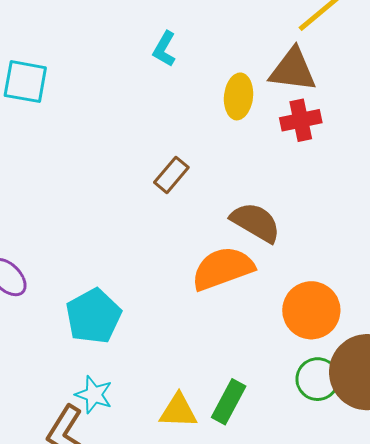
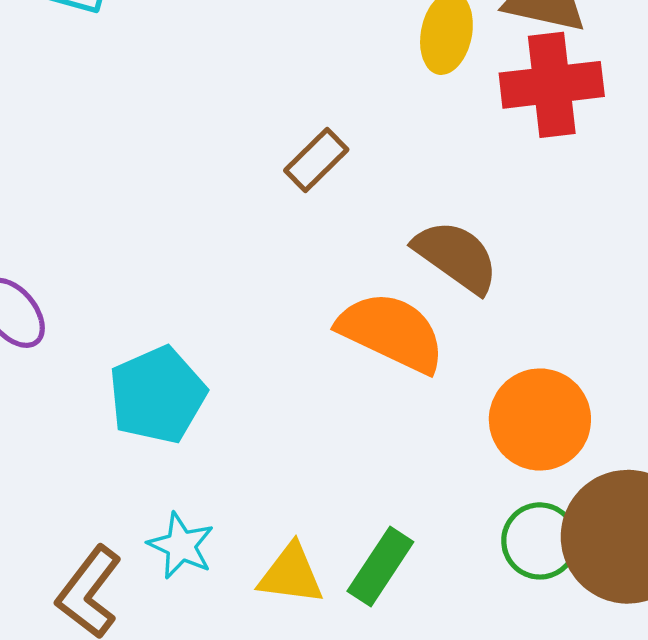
red cross: (301, 120) -> (552, 85), size x1.4
orange semicircle: (223, 269) -> (391, 332), turned 40
cyan star: (94, 395) -> (181, 546), moved

